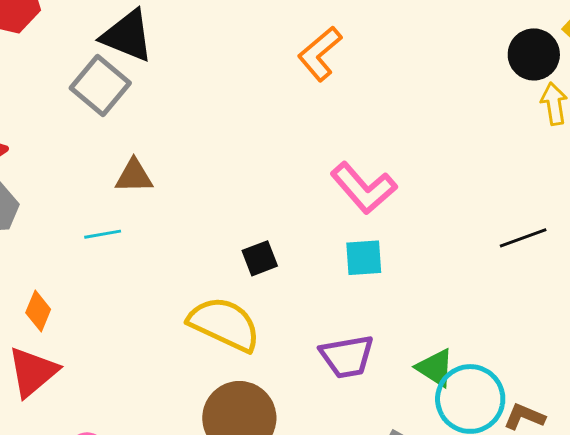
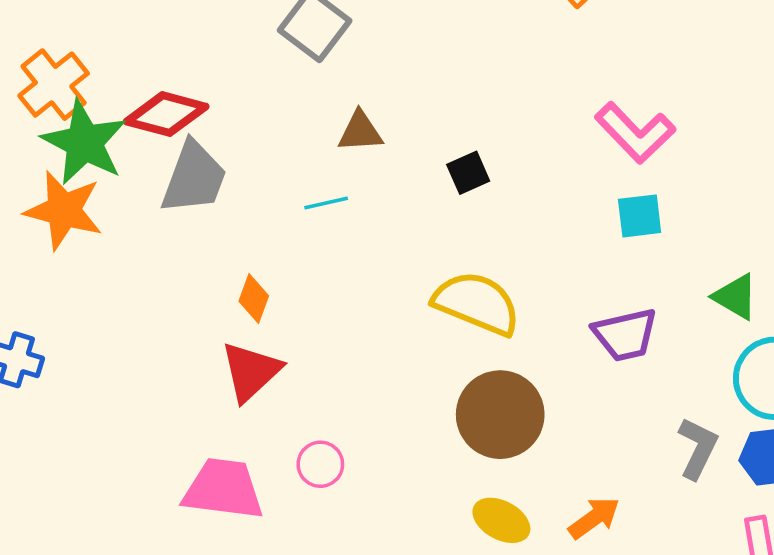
black square: (260, 258) -> (468, 173), moved
green triangle: (435, 368) -> (735, 297), moved

